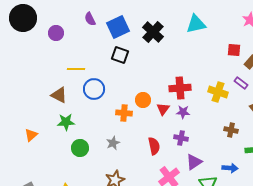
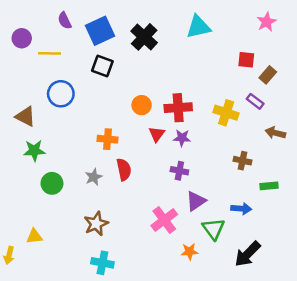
yellow line: (76, 69) -> (49, 53), moved
blue circle: (94, 89) -> (61, 94), moved
orange circle: (143, 100) -> (142, 105), moved
red semicircle: (154, 146) -> (124, 169), moved

